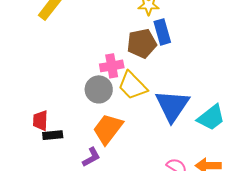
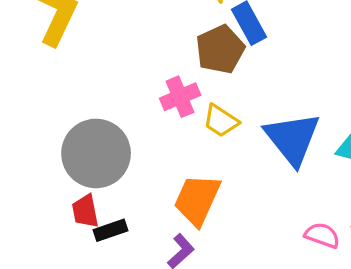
yellow trapezoid: (132, 86) -> (221, 121), size x0.7
gray circle: (99, 89) -> (96, 153), moved, size x1.5

